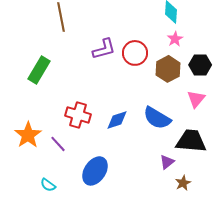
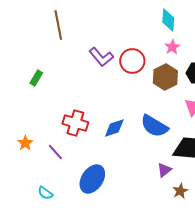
purple L-shape: (104, 49) -> (101, 57), turned 65
green rectangle: (39, 70) -> (36, 78), size x0.6
orange star: (28, 135) -> (25, 143), size x0.6

